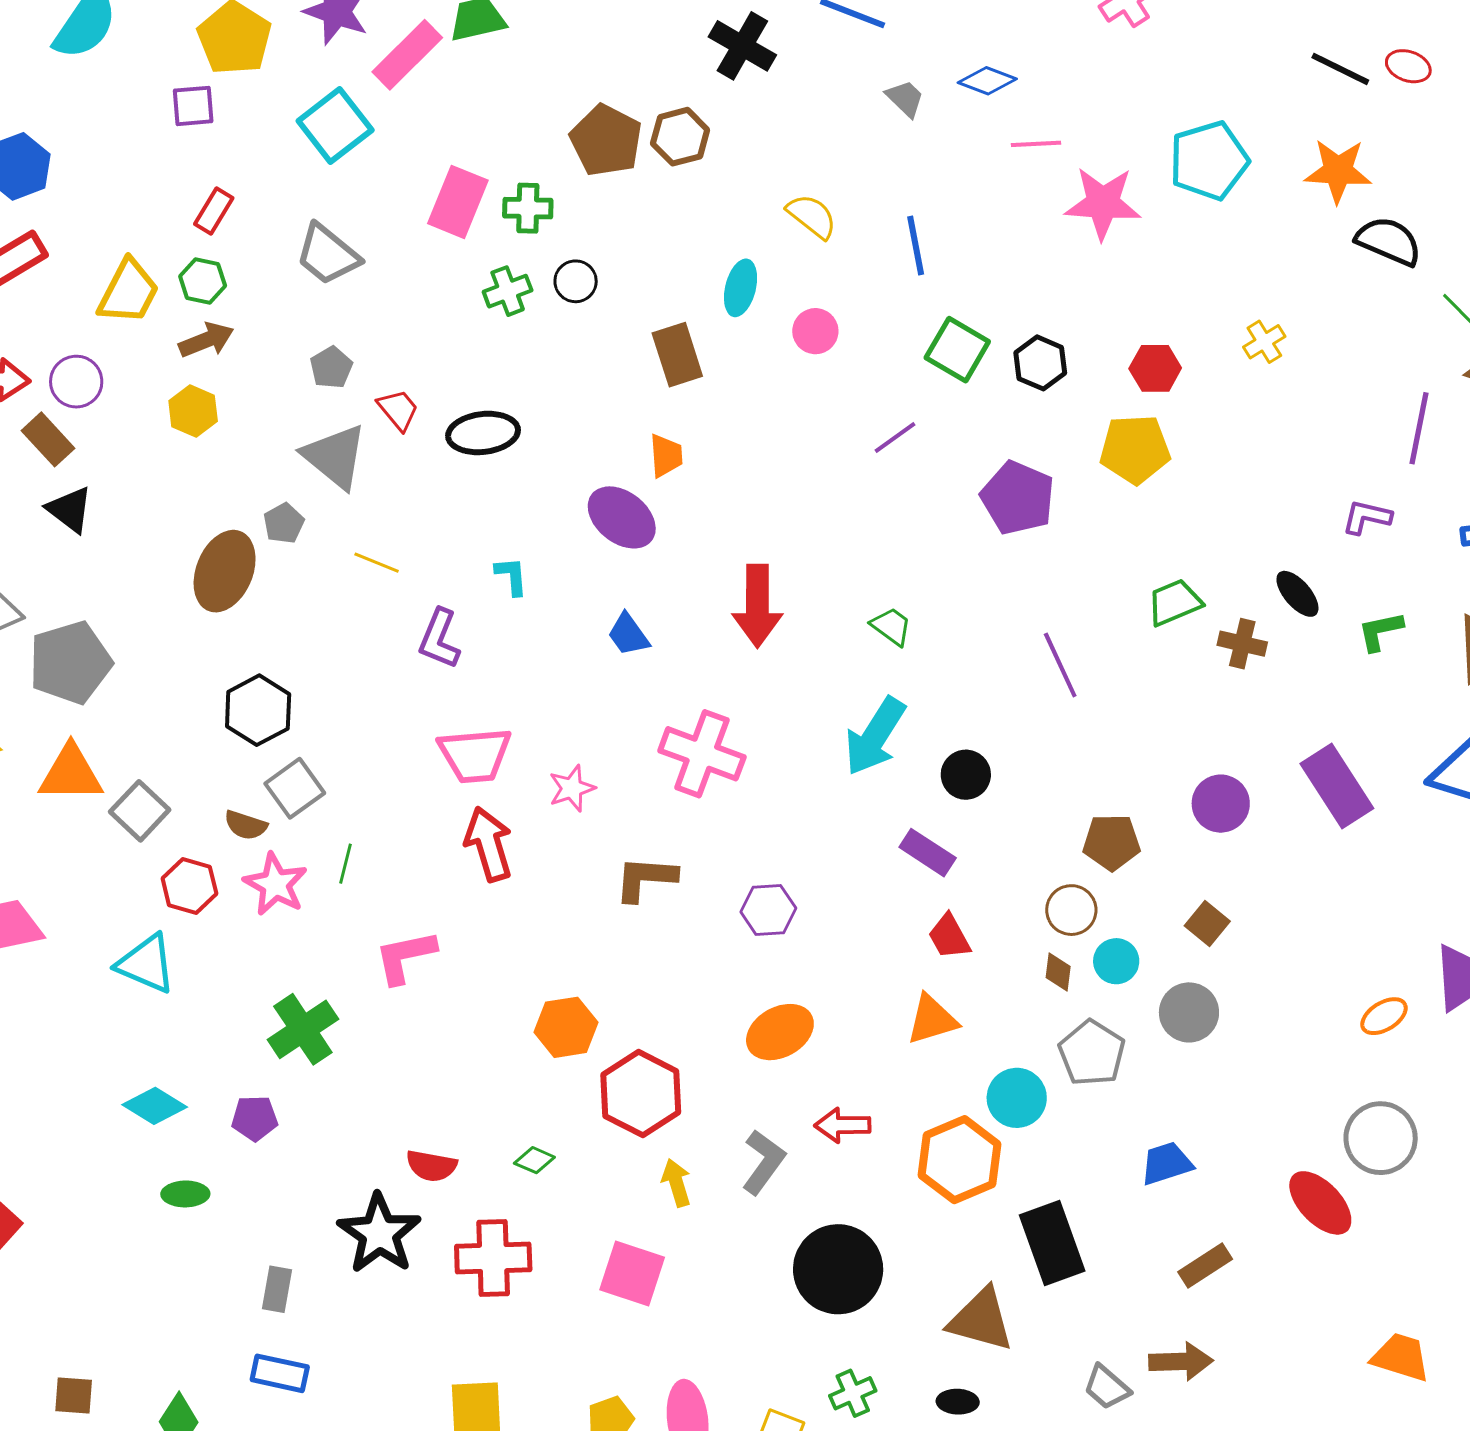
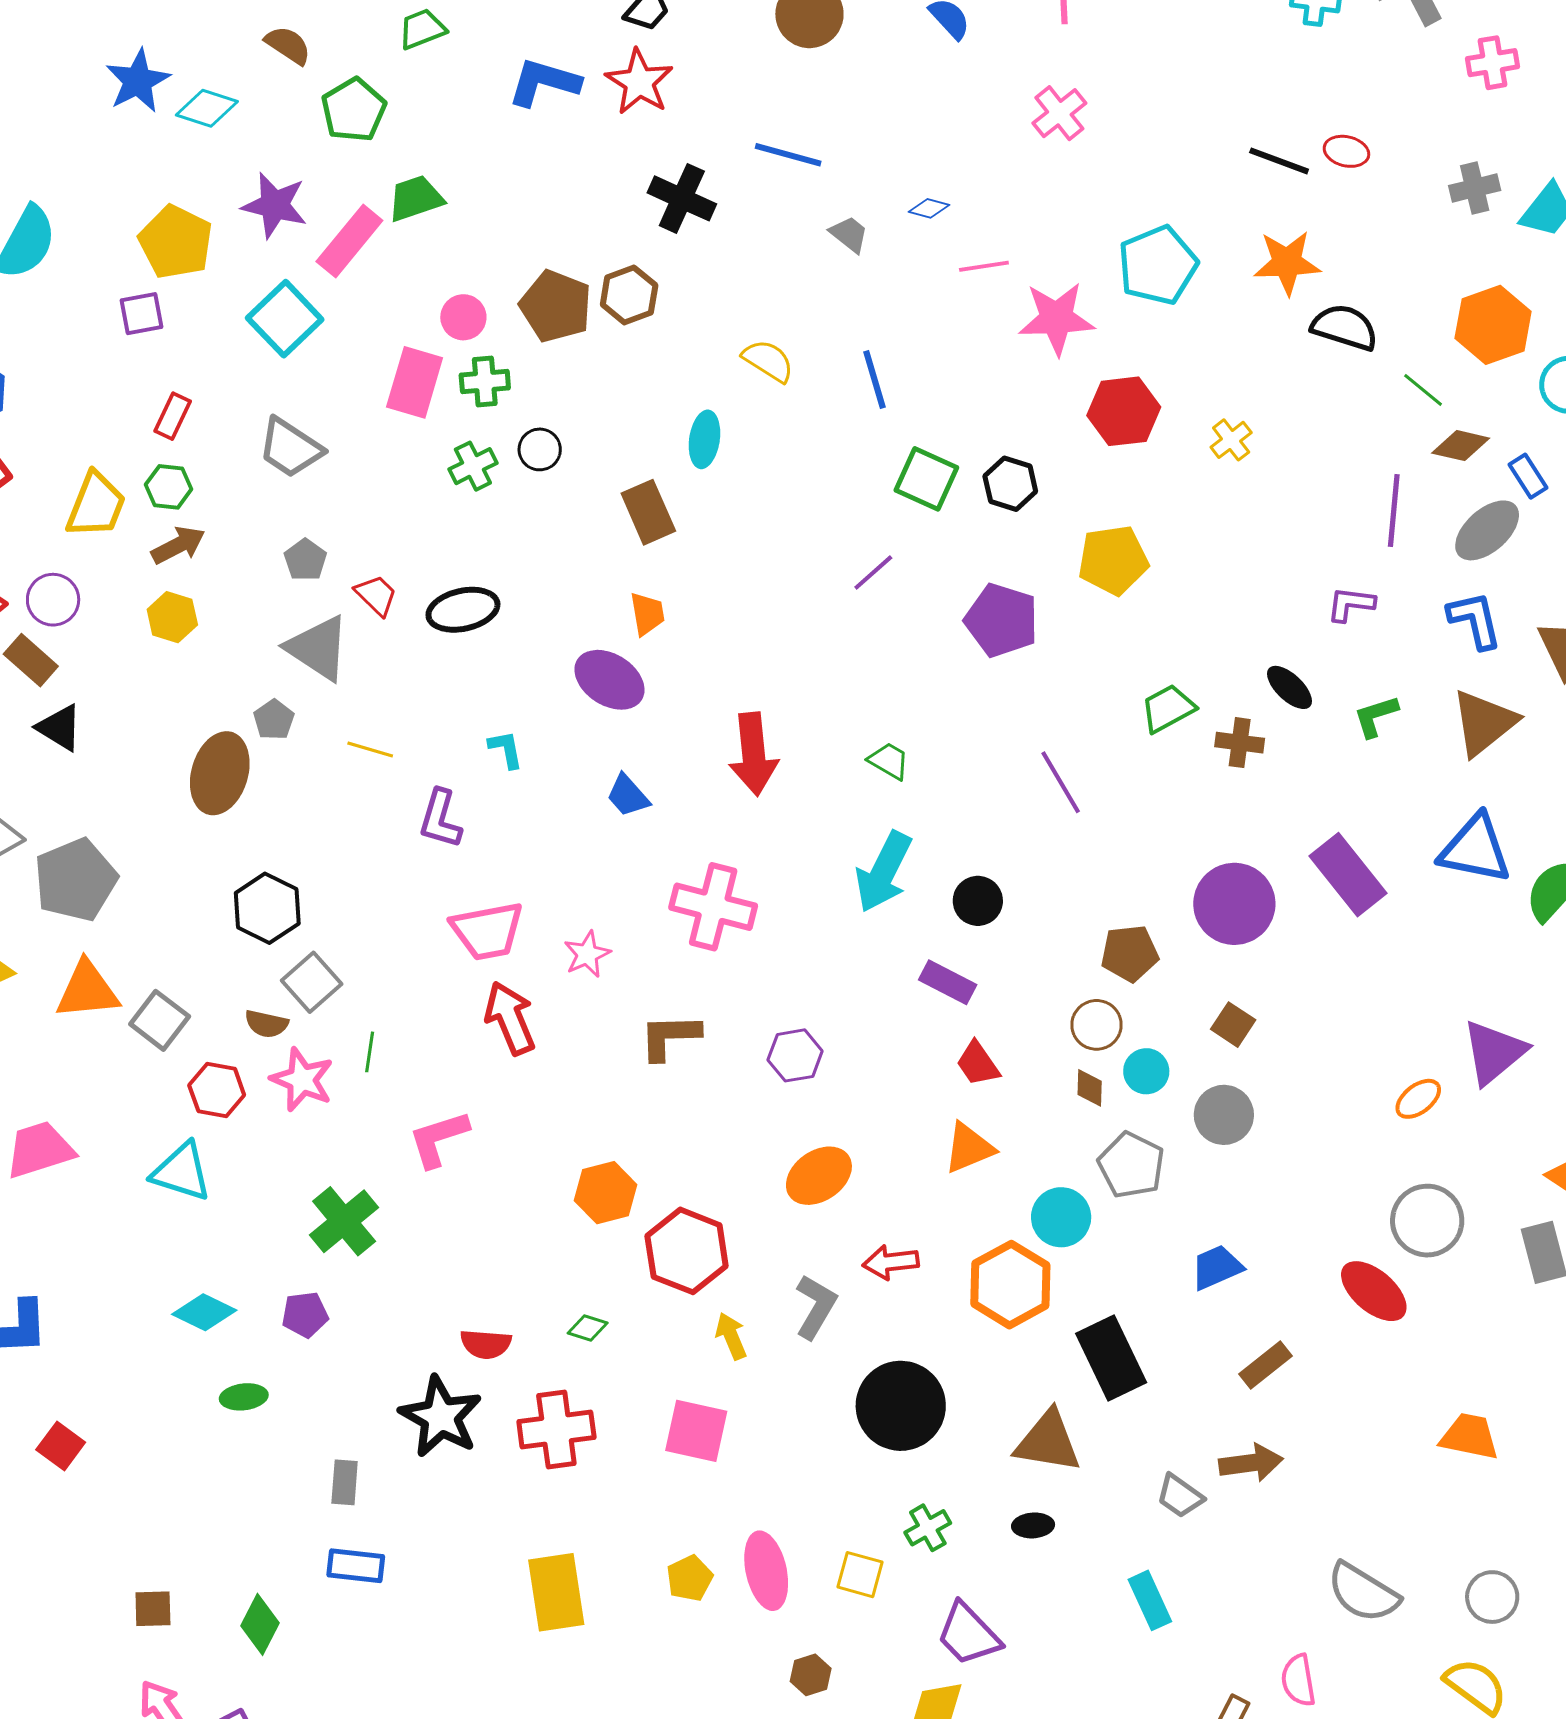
blue diamond: (987, 81) -> (929, 208), size x0.7
pink circle: (815, 331) -> (463, 317), moved
red hexagon: (1155, 368) -> (1124, 411), moved, size x1.4
purple circle: (1221, 804) -> (1234, 904), size x1.4

